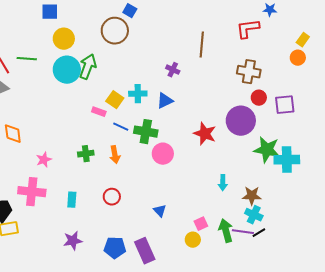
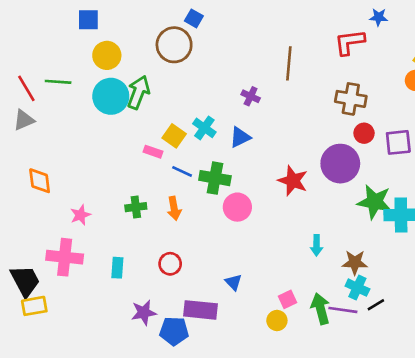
cyan cross: (138, 94) -> (204, 128), turned 36
black line: (259, 233) -> (376, 305), moved
purple star: (73, 241) -> (144, 313), moved
purple rectangle: (145, 251) -> (200, 310), moved, turned -60

